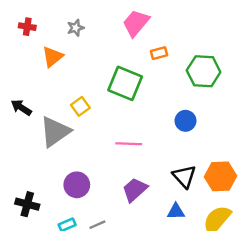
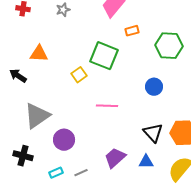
orange triangle: (53, 57) -> (39, 54), moved, turned 42
yellow square: (80, 106) -> (79, 75), moved
gray triangle: (55, 132) -> (37, 116), moved
purple trapezoid: (135, 190) -> (115, 158), moved

